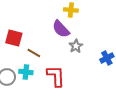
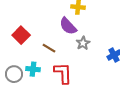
red square: (14, 38) -> (21, 35), turned 30
brown line: (34, 53) -> (49, 48), moved

